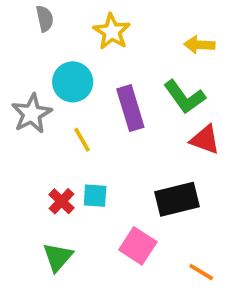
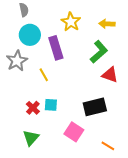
yellow star: (112, 32) -> (71, 22), moved
cyan circle: (73, 82) -> (30, 35), moved
green L-shape: (184, 97) -> (99, 52), turned -95
purple rectangle: (130, 108) -> (56, 48), moved

